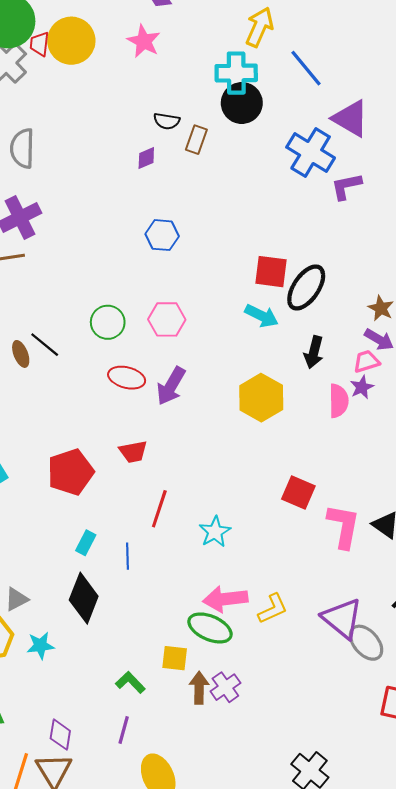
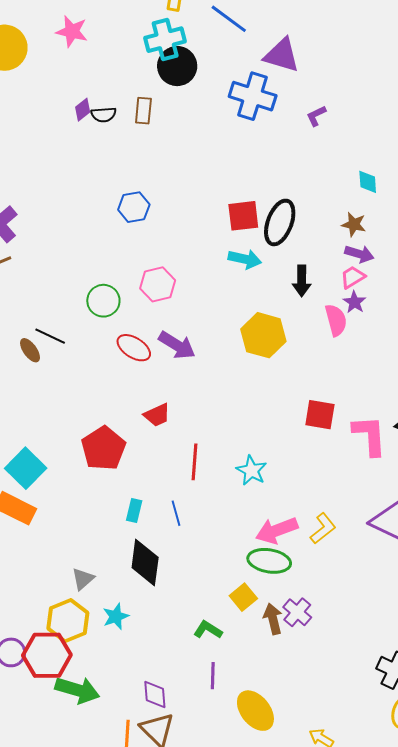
black semicircle: (167, 121) -> (104, 115), moved
purple diamond: (146, 158) -> (83, 110), moved
purple L-shape: (346, 186) -> (316, 116), moved, size x0.7
red ellipse: (127, 378) -> (134, 348), turned 32
purple arrow: (171, 386) -> (177, 345), turned -75
yellow square: (175, 658) -> (243, 597), turned -32

